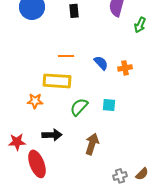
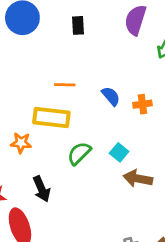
cyan square: (109, 105) -> (119, 152), turned 32
black arrow: (52, 135) -> (42, 189), turned 66
brown arrow: (92, 144) -> (138, 178), moved, turned -100

